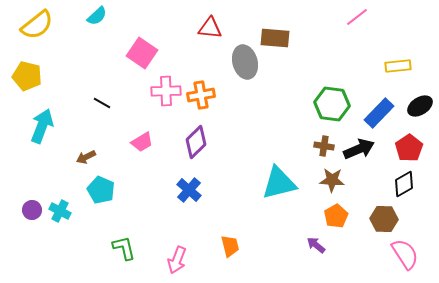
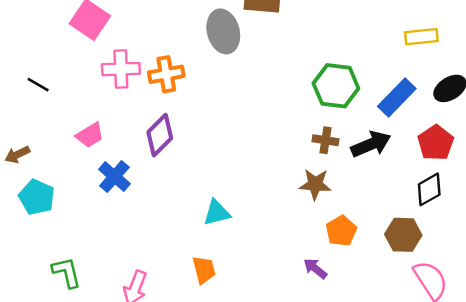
brown star: (332, 180) -> (315, 184), moved
cyan triangle: (279, 183) -> (217, 213), moved, size x0.6
blue cross: (189, 190) -> (114, 177), moved

